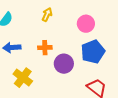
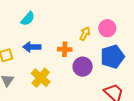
yellow arrow: (47, 15) -> (85, 34), moved

